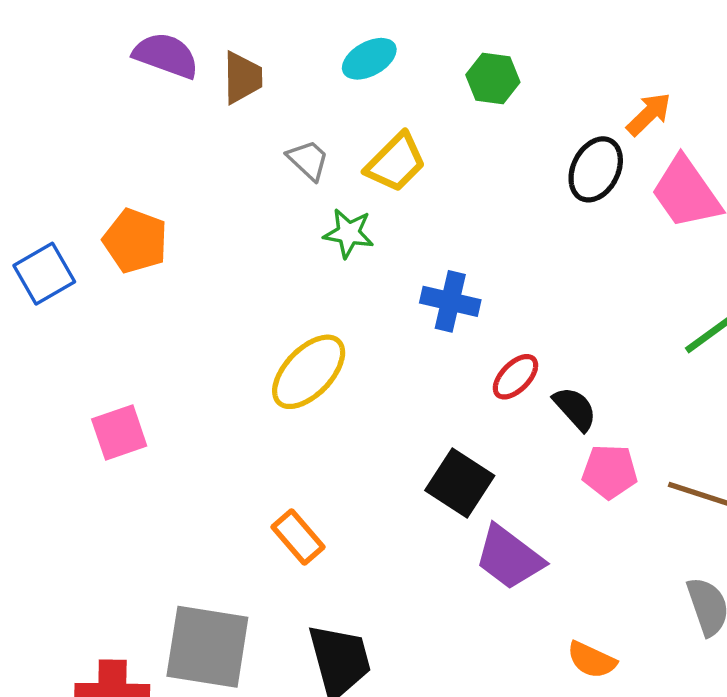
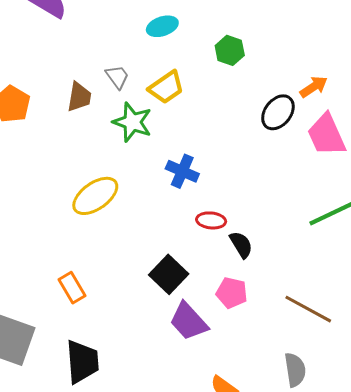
brown trapezoid: (242, 78) -> (79, 97), moved
green star: (349, 233) -> (132, 122), size x1.4
red ellipse: (515, 377) -> (211, 220), turned 40
pink pentagon: (610, 472) -> (232, 293), moved

